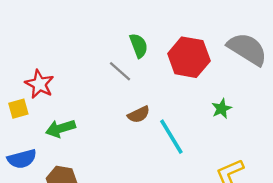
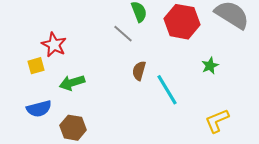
brown semicircle: (139, 114) -> (139, 71), turned 132

